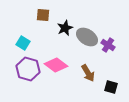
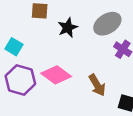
gray ellipse: (87, 37) -> (107, 24), moved, turned -65

